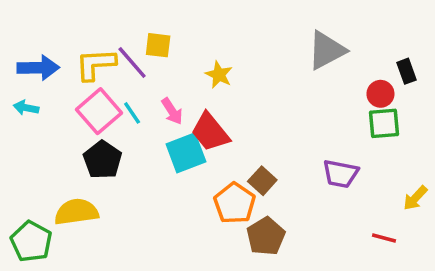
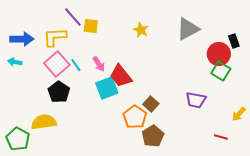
purple line: (132, 63) -> (73, 17), moved
yellow star: (219, 75) -> (141, 30), moved
red circle: (380, 94) -> (219, 54), size x1.5
green square: (384, 123) -> (221, 71), turned 36

